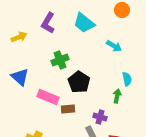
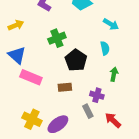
yellow arrow: (19, 37) -> (16, 25), moved
cyan semicircle: (127, 79) -> (105, 48), moved
pink rectangle: (48, 97) -> (31, 77), moved

